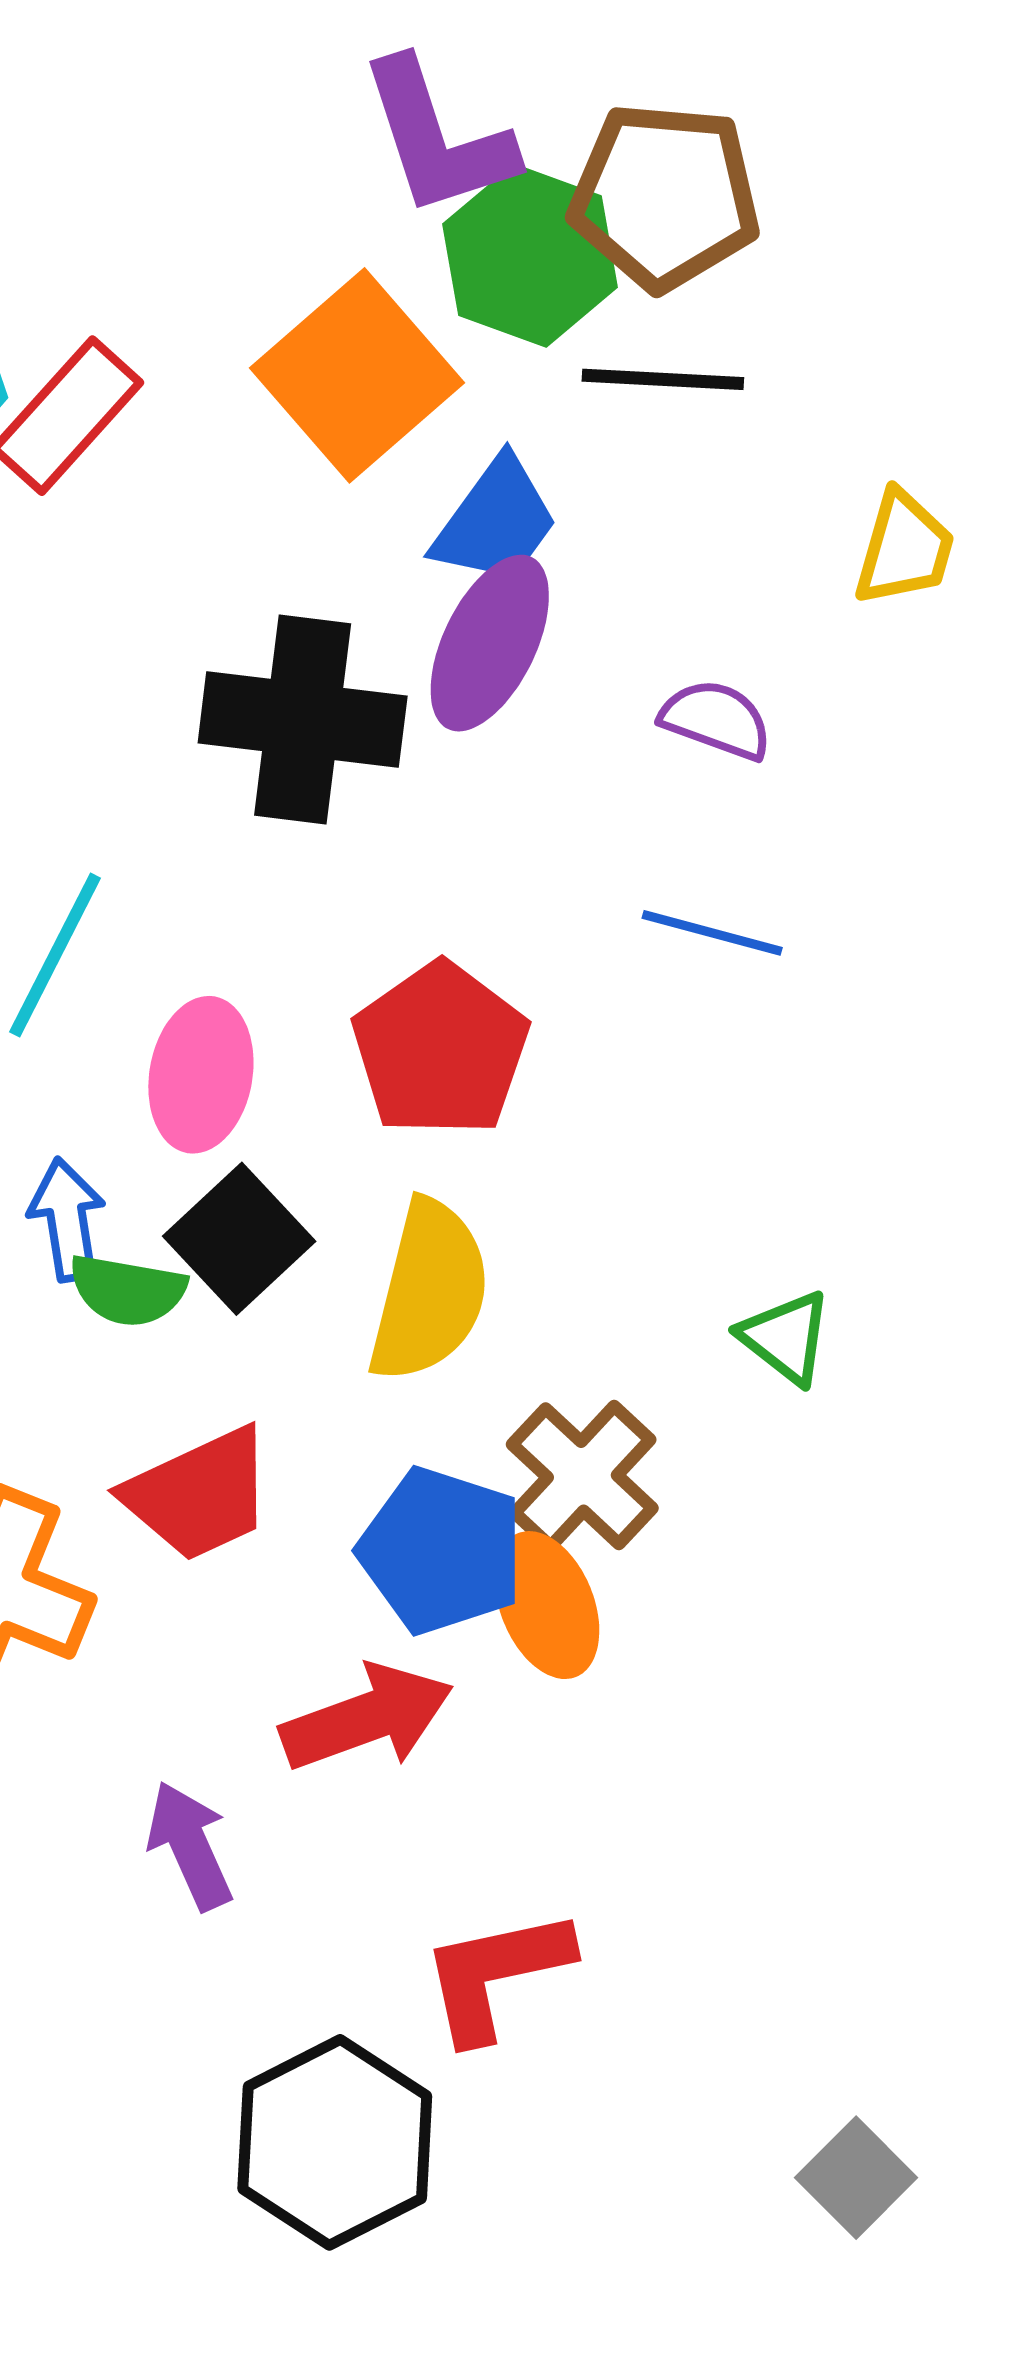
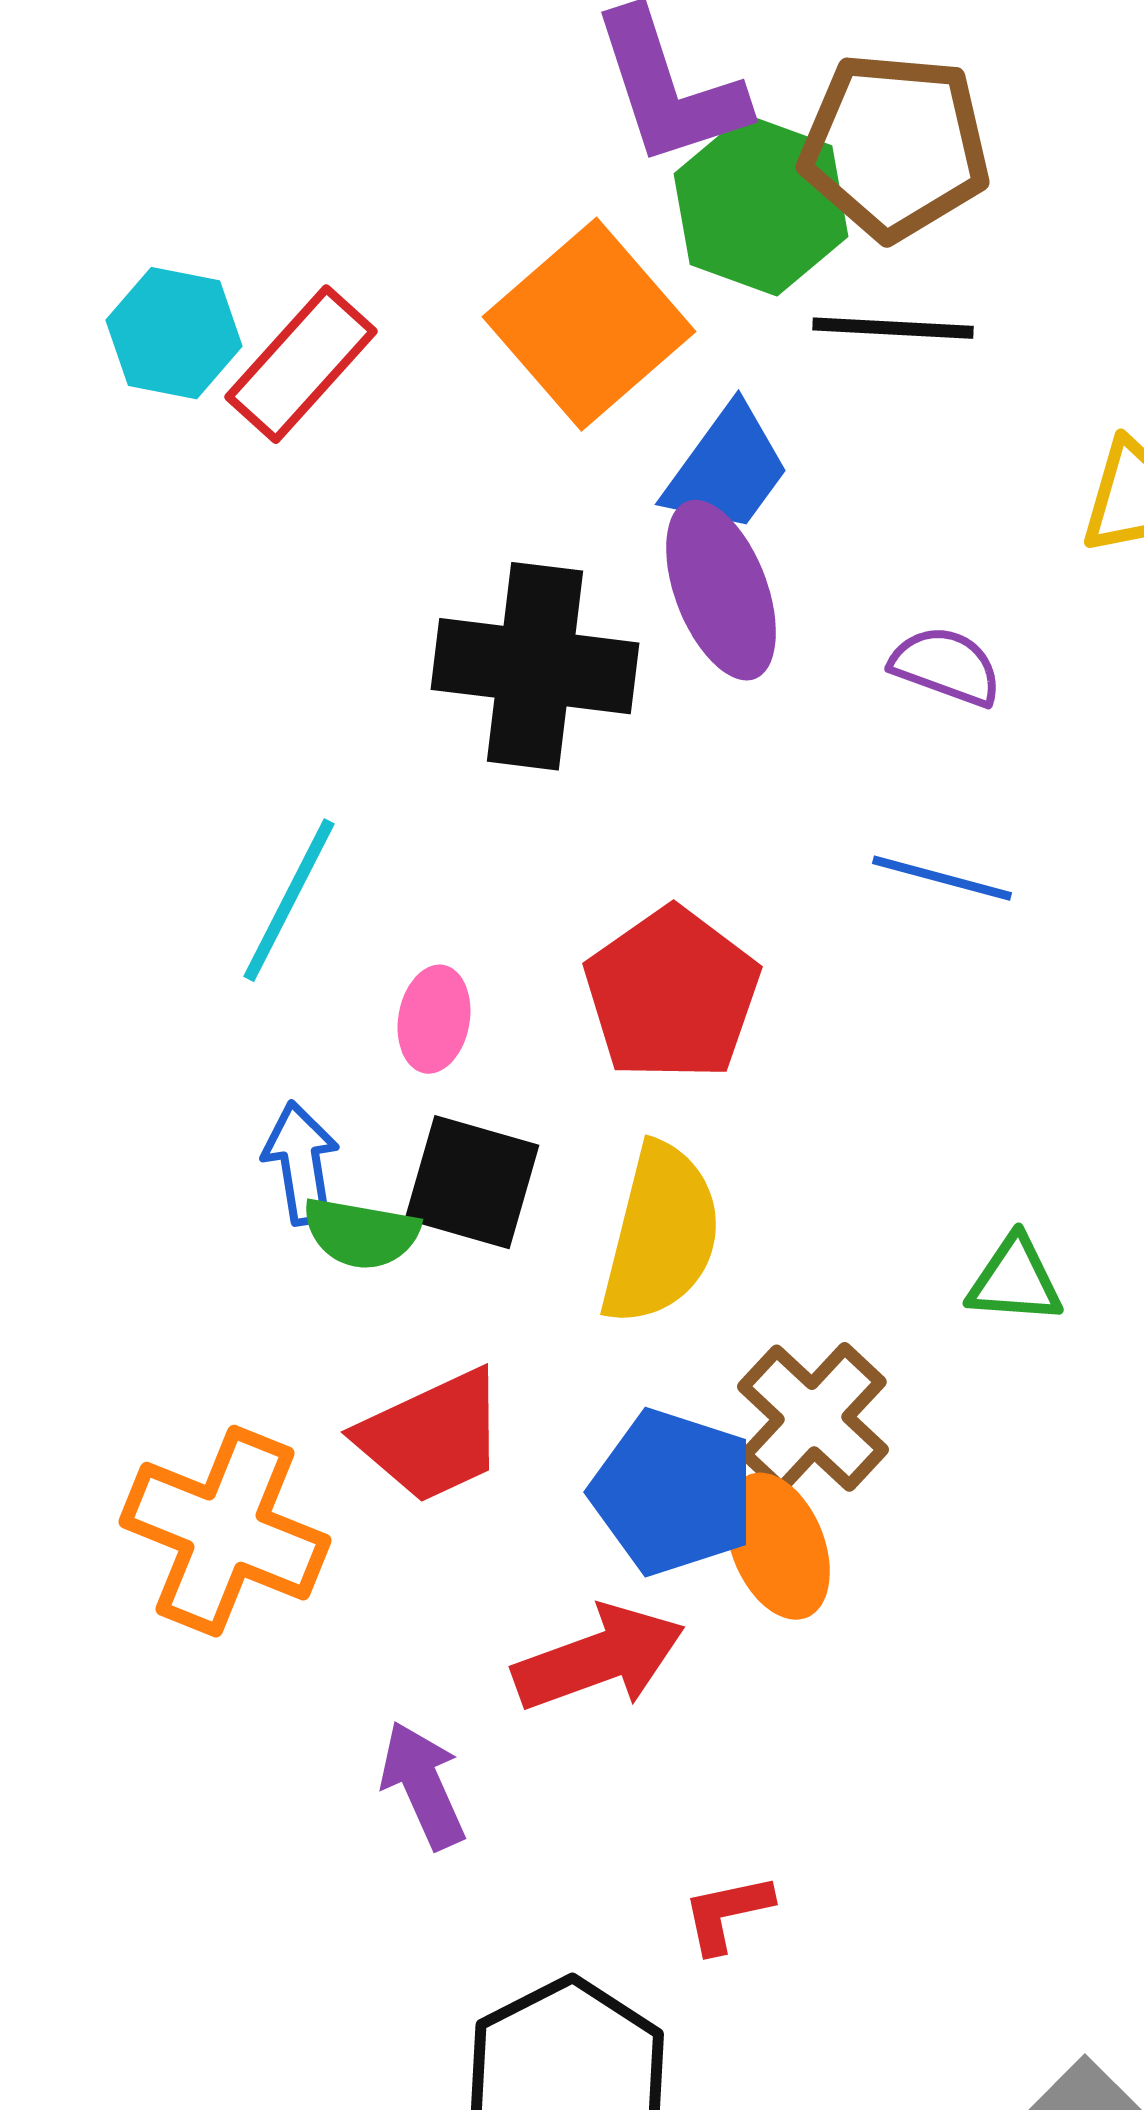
purple ellipse: (490, 643) -> (721, 590), turned -47
pink ellipse: (201, 1075) -> (434, 1019), size x0.7
black square: (239, 1239) -> (472, 1182), turned -31
green triangle: (786, 1337) -> (1015, 1280), turned -34
red L-shape: (496, 1974) -> (727, 1913), size x0.6

